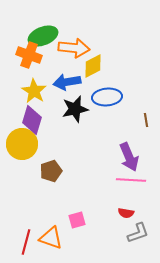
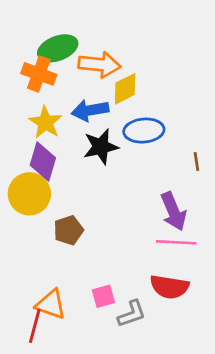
red semicircle: (126, 213) -> (169, 287), size x1.8
gray L-shape: (138, 233) -> (132, 314), moved
orange triangle: (51, 238) -> (51, 304), moved

